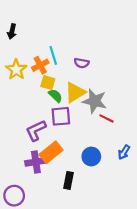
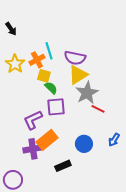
black arrow: (12, 32) -> (11, 29), turned -48
purple semicircle: (82, 63) -> (75, 58), size x1.5
yellow triangle: (75, 92) -> (78, 75), moved
gray star: (95, 101) -> (87, 93), turned 30
black rectangle: (68, 180) -> (63, 166), turned 56

